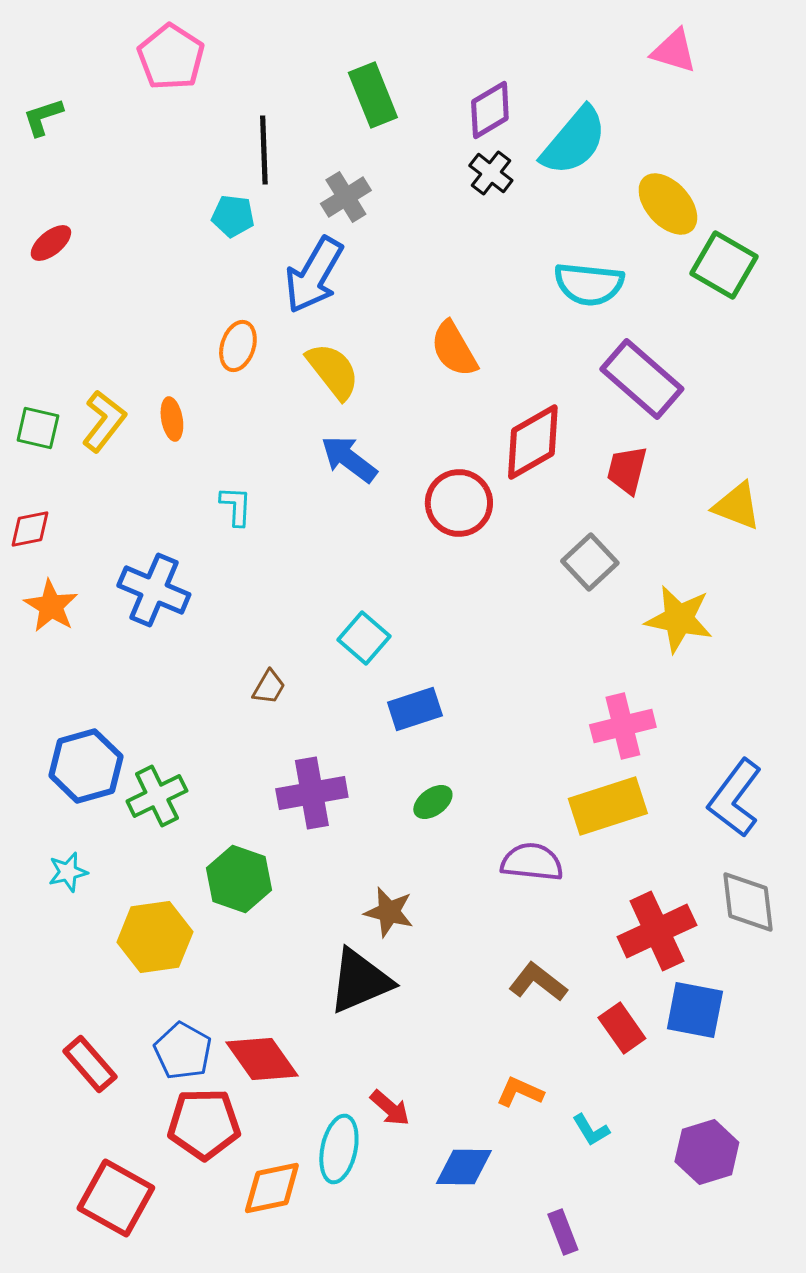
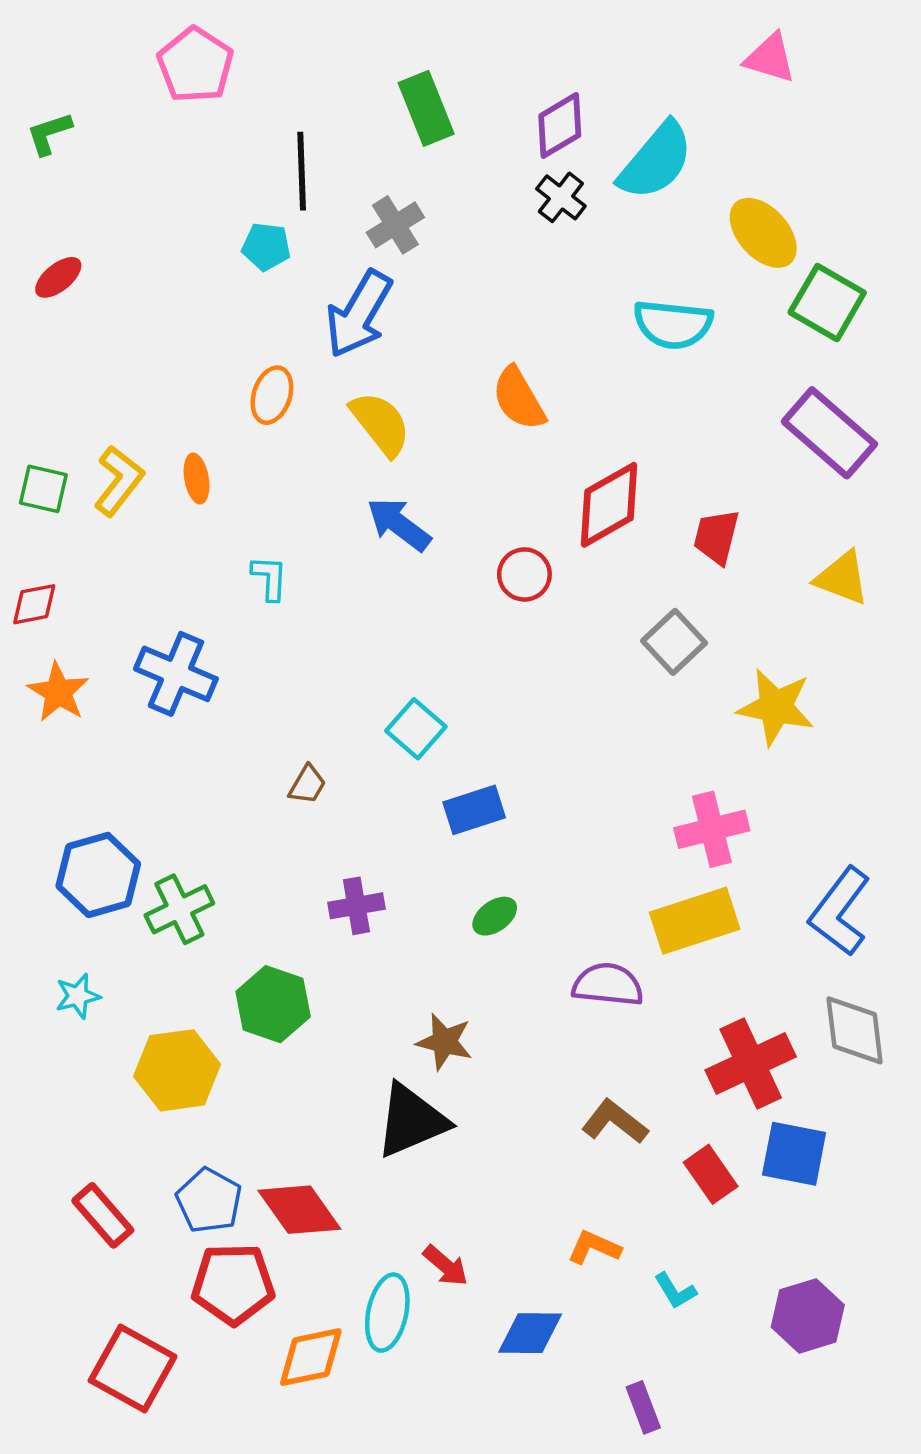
purple rectangle: (642, 379) -> (829, 433), moved
red circle: (459, 503) -> (524, 574), size x0.7
purple cross: (312, 793) -> (356, 906), size x0.7

